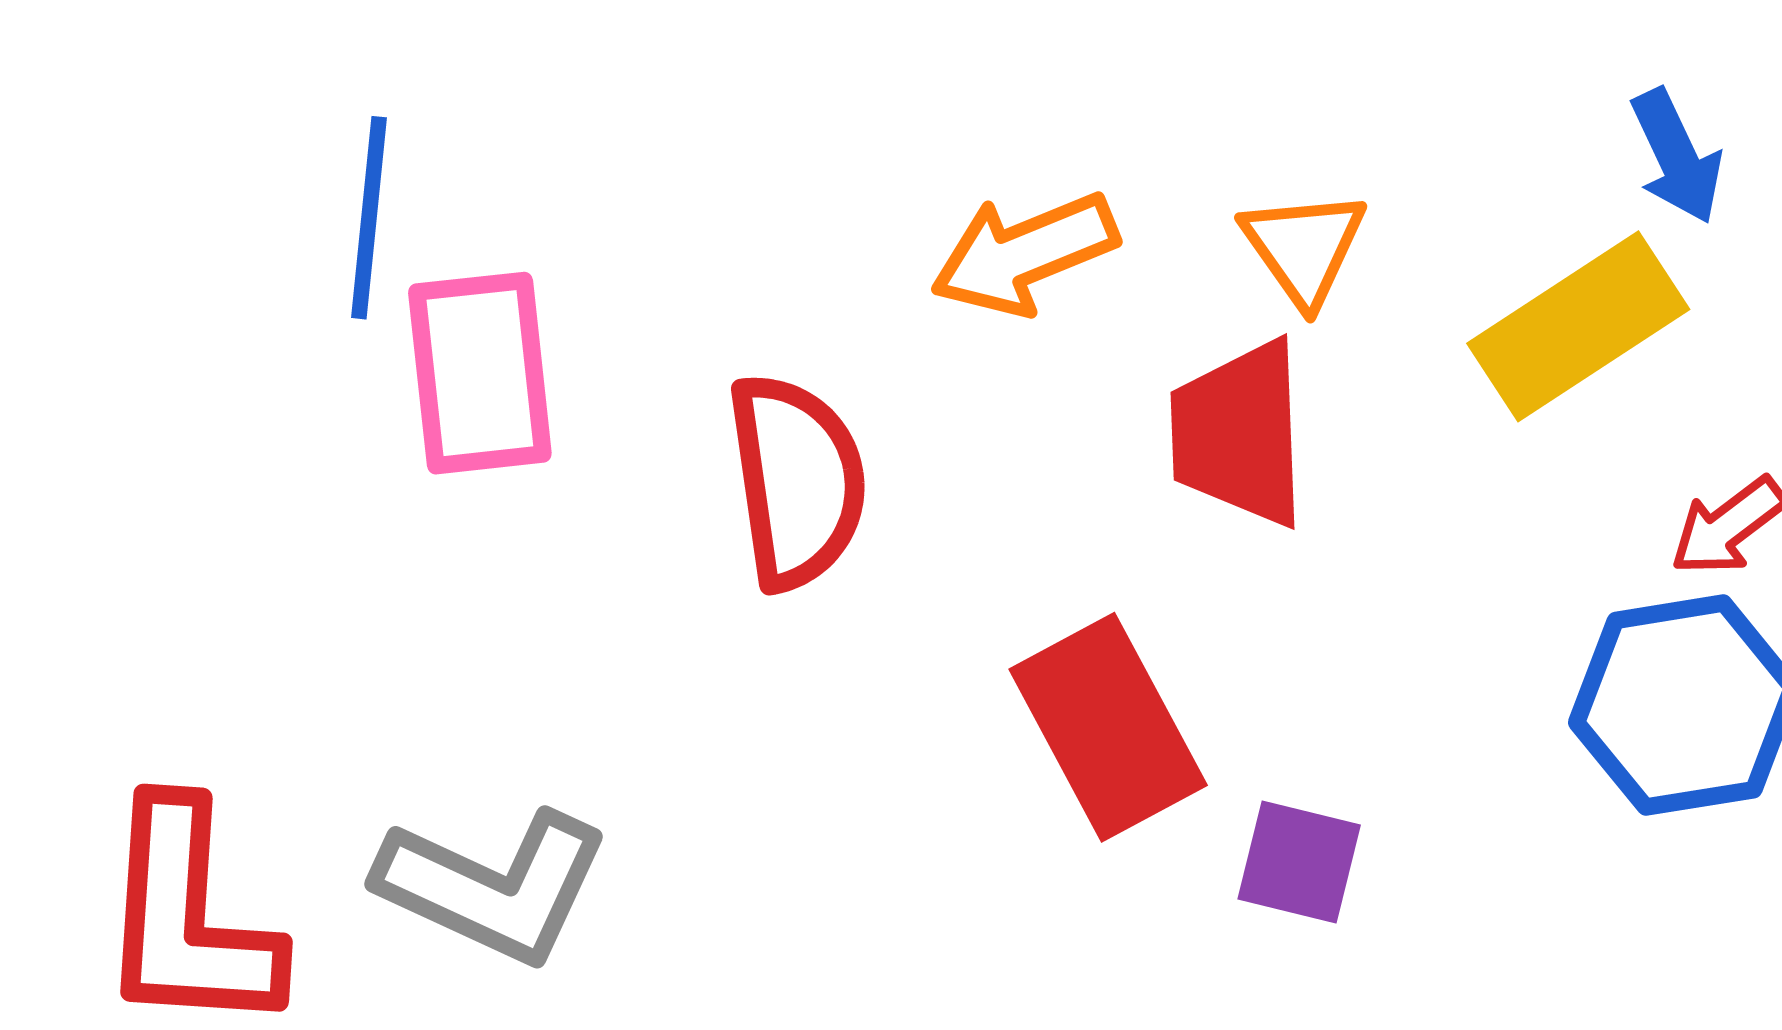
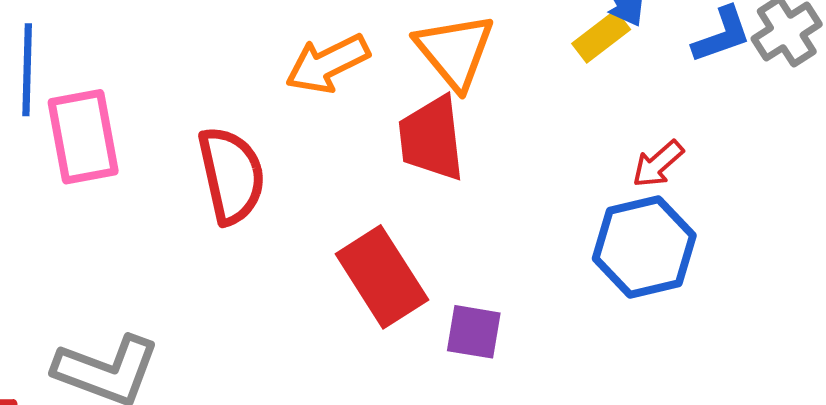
orange triangle: (1304, 247) -> (455, 51), size x1.4
yellow rectangle: (1578, 326) -> (601, 37), moved, size x0.6

